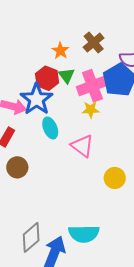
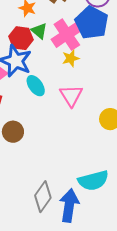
pink triangle: (82, 146) -> (71, 96), turned 35

